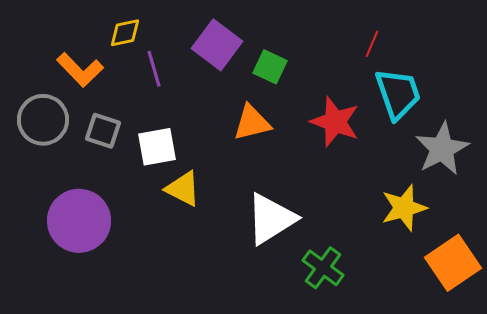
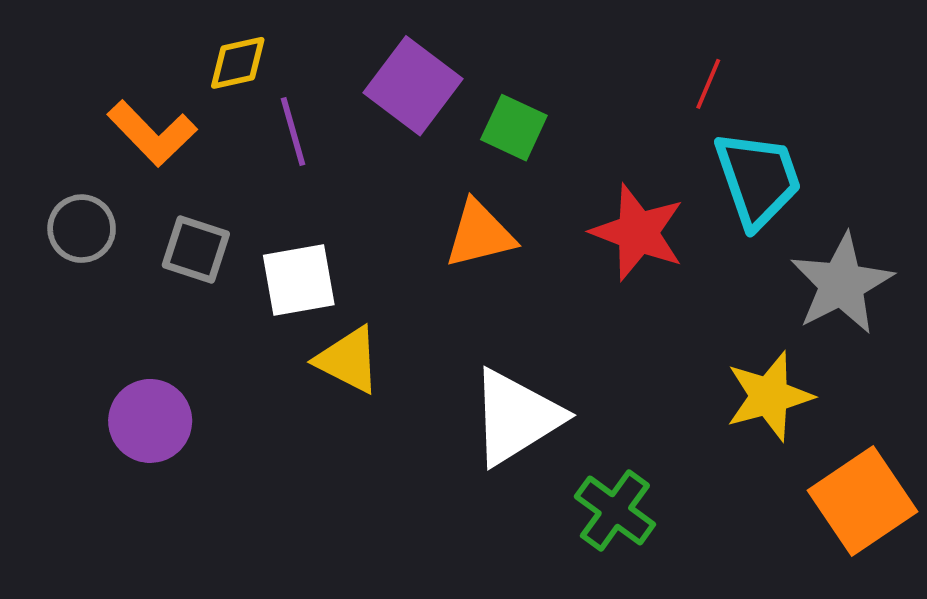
gray circle: (43, 120) -> (82, 229), size x0.7
purple circle: (79, 221) -> (150, 421), size x0.7

